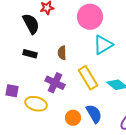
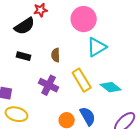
black semicircle: (31, 24) -> (24, 26), turned 85
yellow ellipse: (36, 104) -> (16, 114), moved

